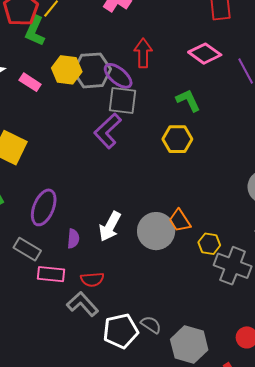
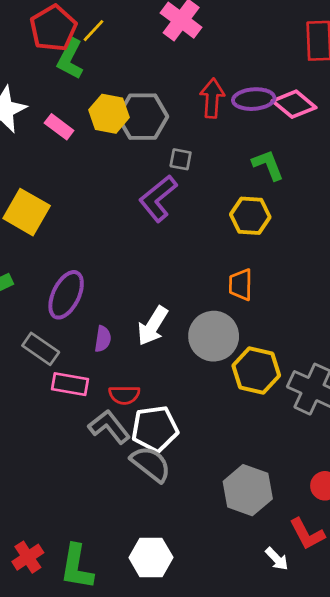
purple ellipse: (118, 76) -> (254, 99), moved, turned -48
gray square: (123, 100) -> (181, 159), size x0.6
orange trapezoid: (180, 221) -> (241, 285), moved, turned 30
yellow hexagon: (209, 244) -> (256, 370), moved, size x1.6
gray semicircle: (151, 325) -> (151, 464), moved, size x1.5
white pentagon: (121, 331) -> (155, 429), moved

